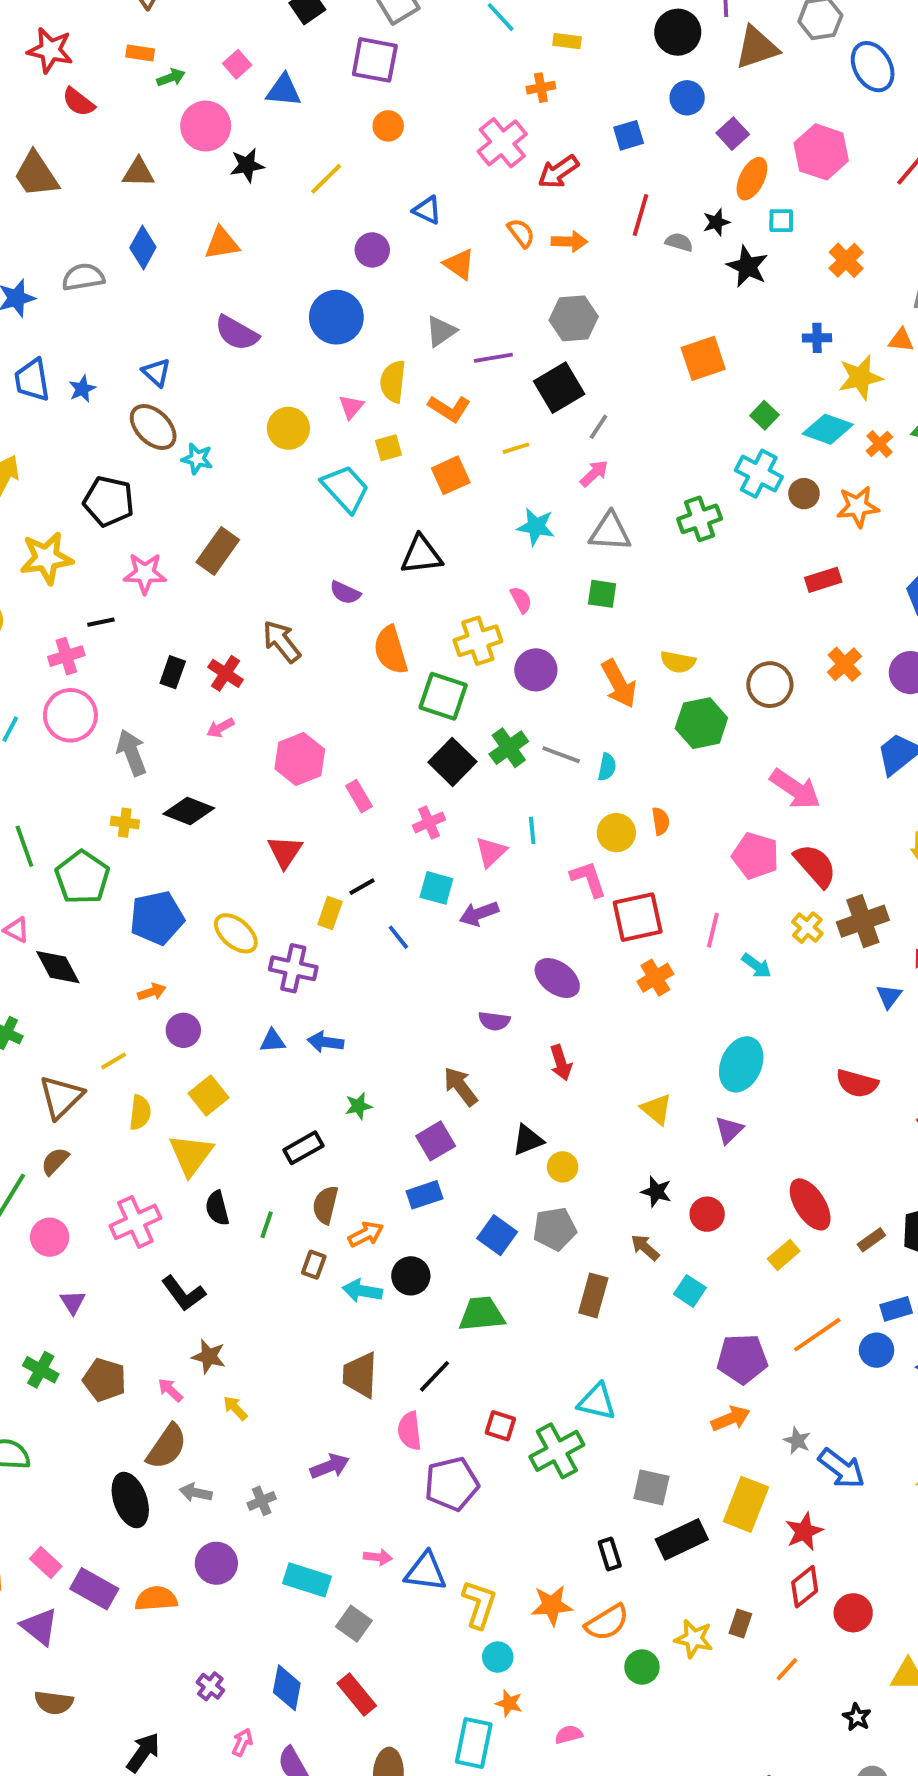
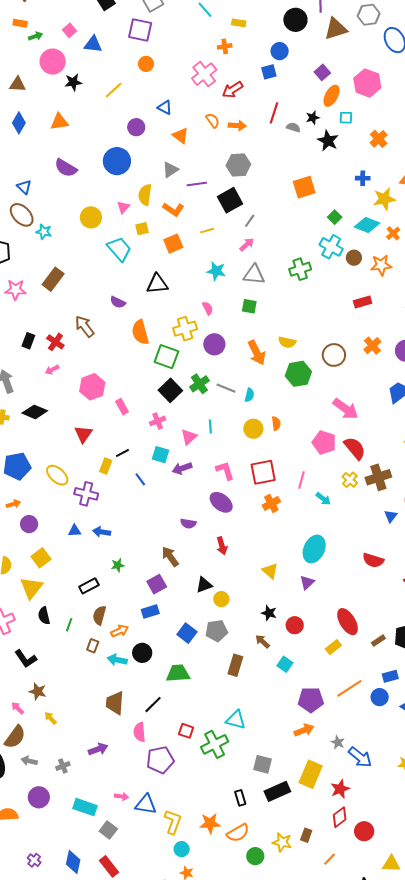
blue circle: (687, 98) -> (280, 51), moved
pink L-shape: (588, 879) -> (225, 471), moved

